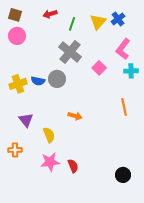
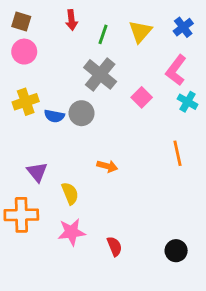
red arrow: (50, 14) -> (71, 20), turned -80
blue cross: (118, 19) -> (183, 27), moved
cyan cross: (131, 71) -> (188, 102), turned 32
yellow cross: (18, 84) -> (26, 102), moved
orange cross: (15, 150) -> (21, 215), size x1.6
red semicircle: (73, 166) -> (114, 246), moved

